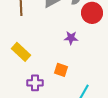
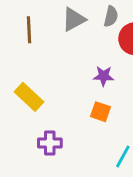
orange square: (61, 70) -> (100, 112), moved

